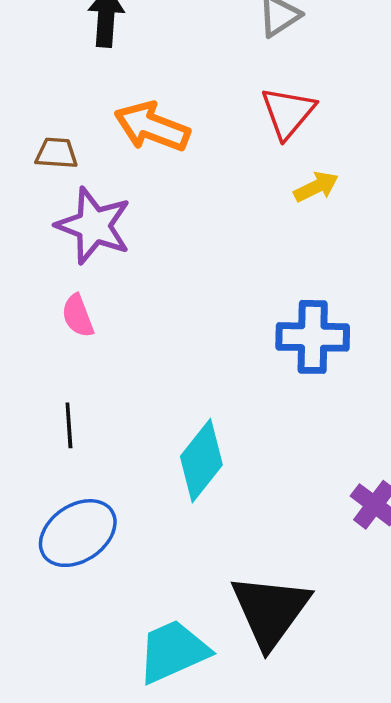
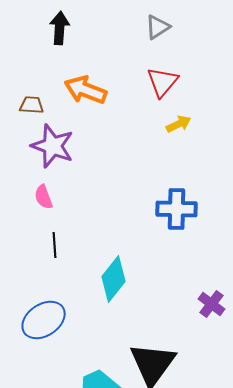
black line: (69, 425) -> (55, 245), moved

